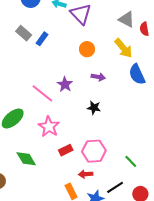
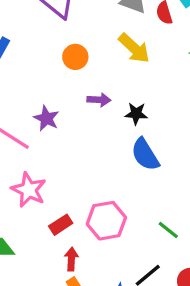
blue semicircle: (137, 74) -> (145, 155), moved
black star: (94, 108) -> (136, 114), moved
red arrow: (86, 174) -> (71, 259), moved, turned 104

